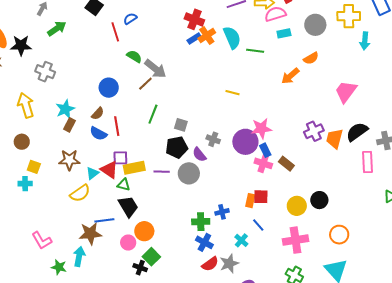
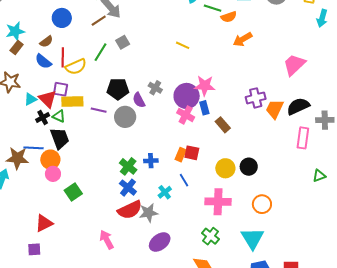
orange semicircle: (311, 58) -> (229, 17), moved
gray square: (181, 125) -> (123, 42), moved, turned 32
pink cross: (263, 163) -> (186, 115), moved
yellow semicircle: (80, 193) -> (76, 67), moved
green cross: (201, 222) -> (128, 166), turned 30
orange circle: (144, 231) -> (50, 160), moved
red semicircle: (210, 264) -> (130, 210), size x1.4
black cross: (140, 268) -> (43, 118), moved, turned 32

